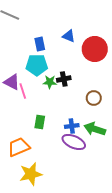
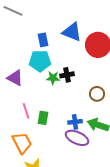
blue triangle: (69, 36) -> (72, 32), size x1.5
pink line: (23, 91) -> (26, 111), moved
orange trapezoid: (19, 147) -> (22, 143), turned 85

